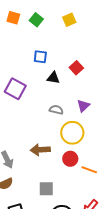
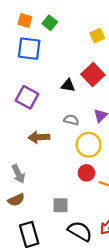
yellow square: (69, 20) -> (97, 36), moved
blue square: (40, 57) -> (29, 49), moved, size x1.6
red square: (76, 68) -> (93, 75), size x1.5
brown arrow: (40, 150) -> (39, 137), moved

